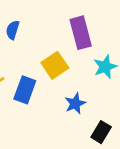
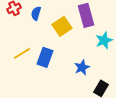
yellow square: (55, 65) -> (62, 26), moved

